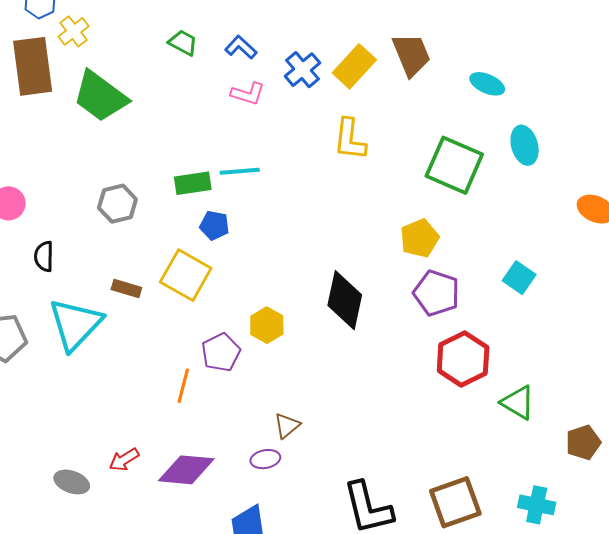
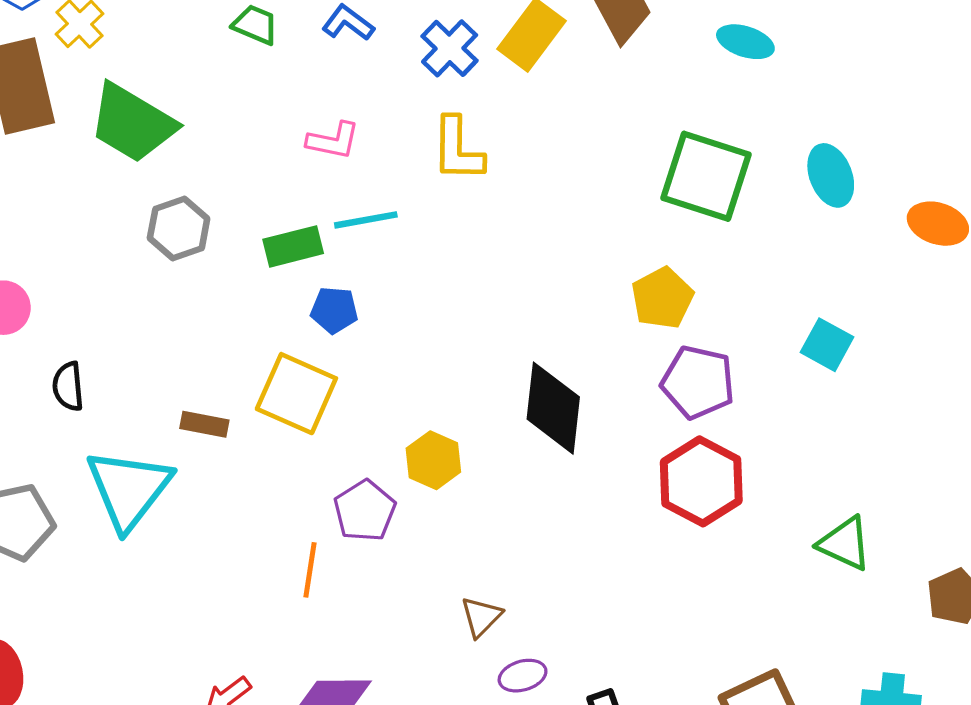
pink L-shape: (248, 94) -> (333, 141), moved
yellow L-shape: (350, 139) -> (458, 149), moved
cyan ellipse: (525, 145) -> (831, 175), moved
gray hexagon: (117, 204) -> (179, 228), moved
red hexagon: (463, 359) -> (701, 481), moved
purple ellipse: (265, 459) -> (523, 676), moved

